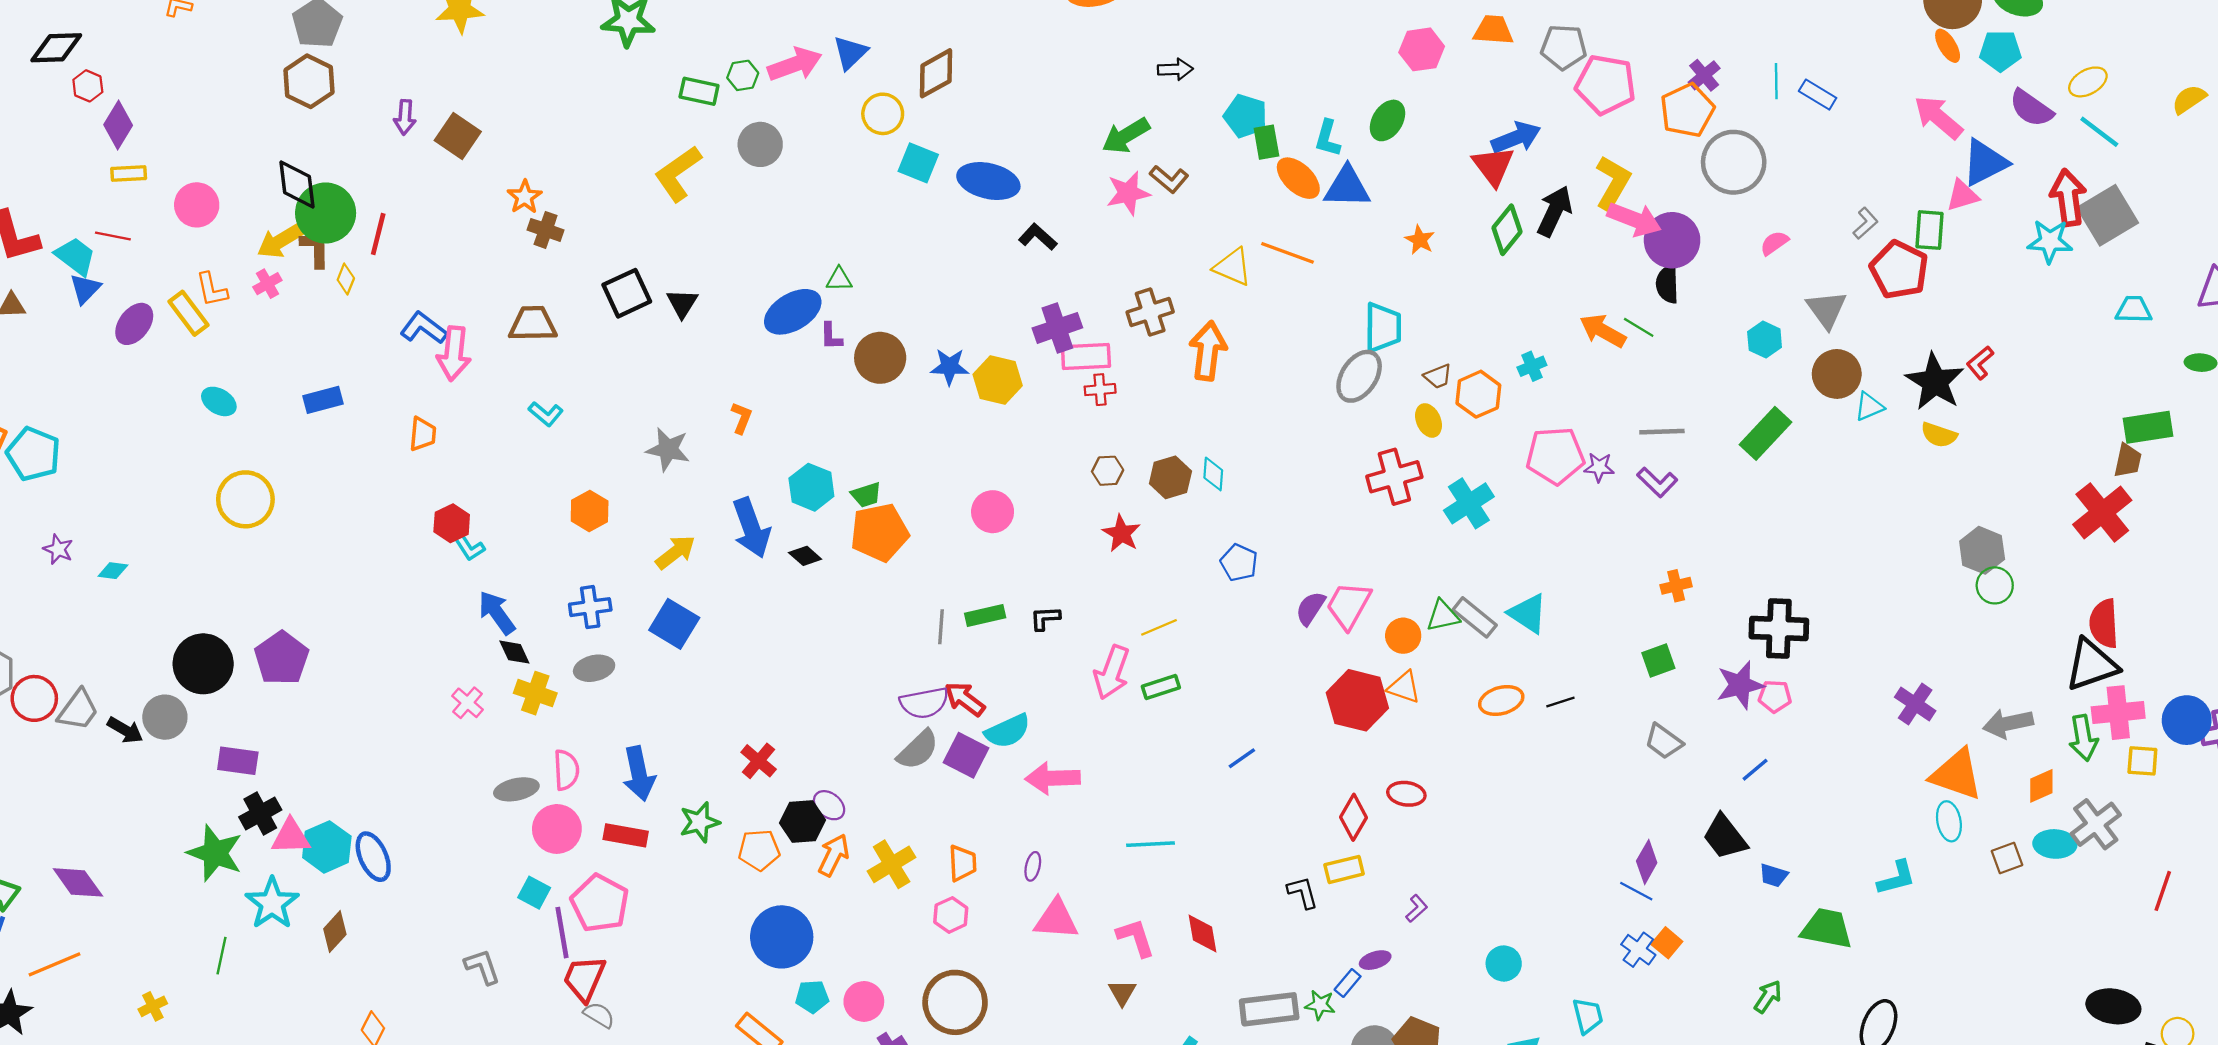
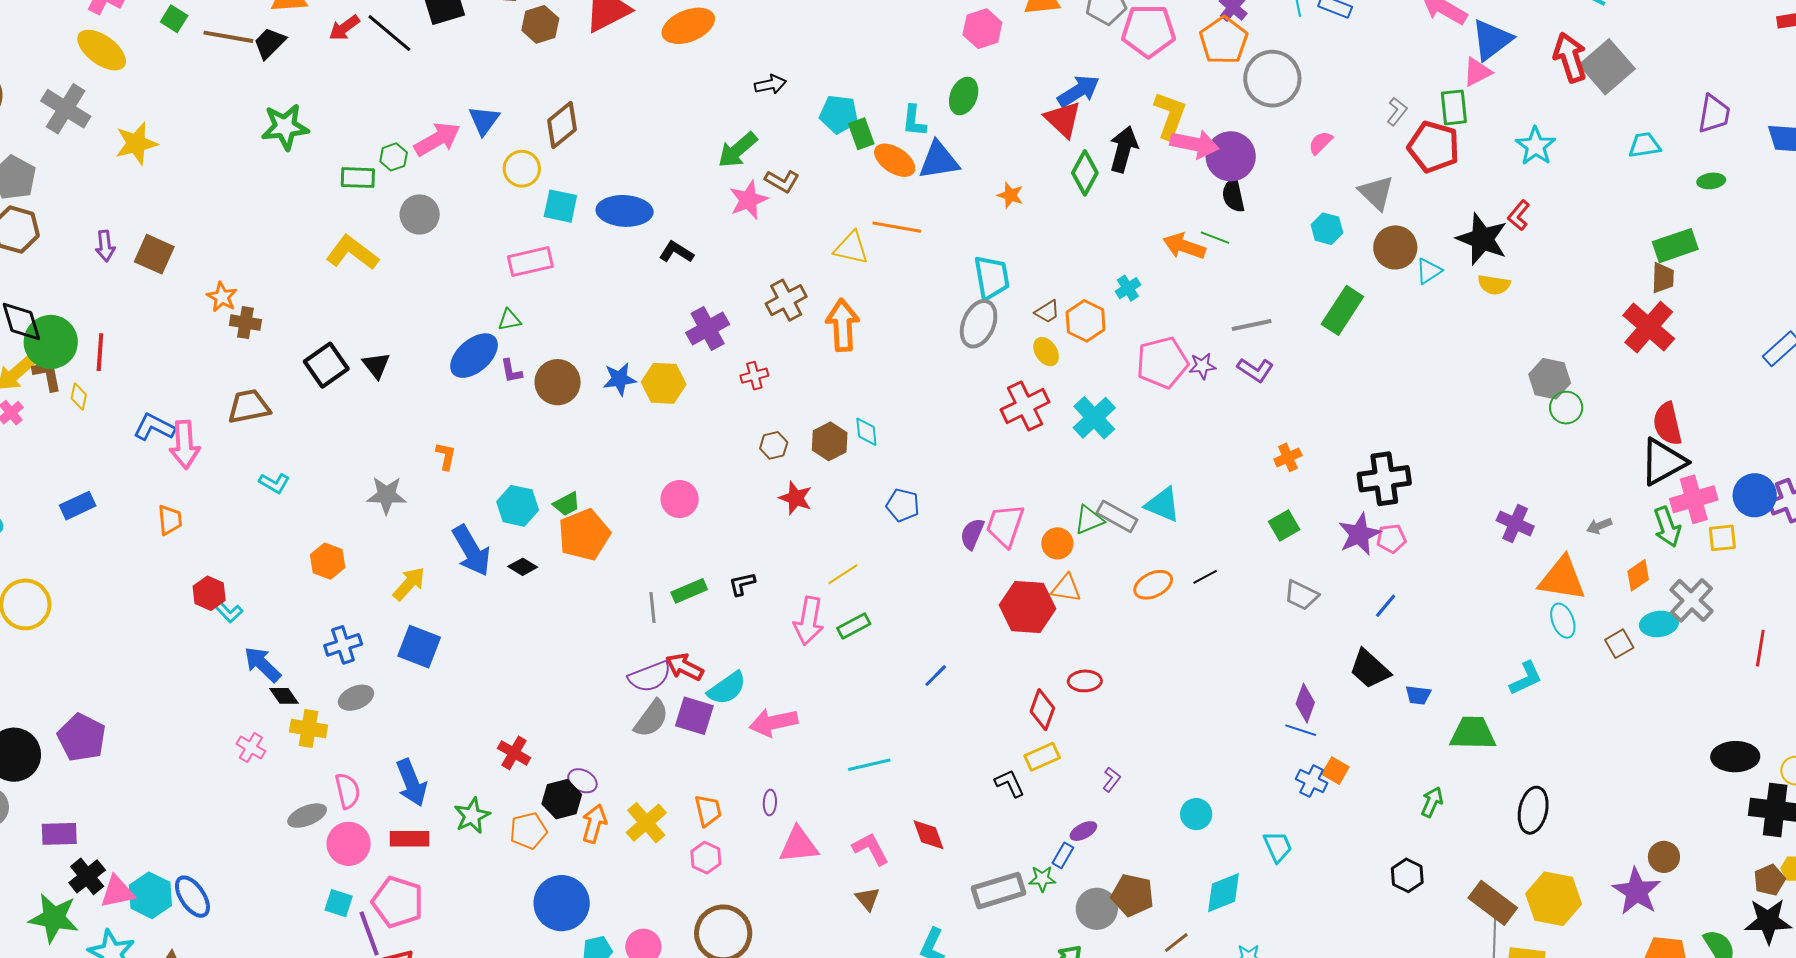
yellow L-shape: (678, 174) -> (352, 253), turned 82
cyan star: (2050, 241) -> (1536, 146), moved, turned -30
pink rectangle: (1086, 356) -> (530, 262), moved
gray arrow: (2008, 723) -> (1599, 526), size x0.6

